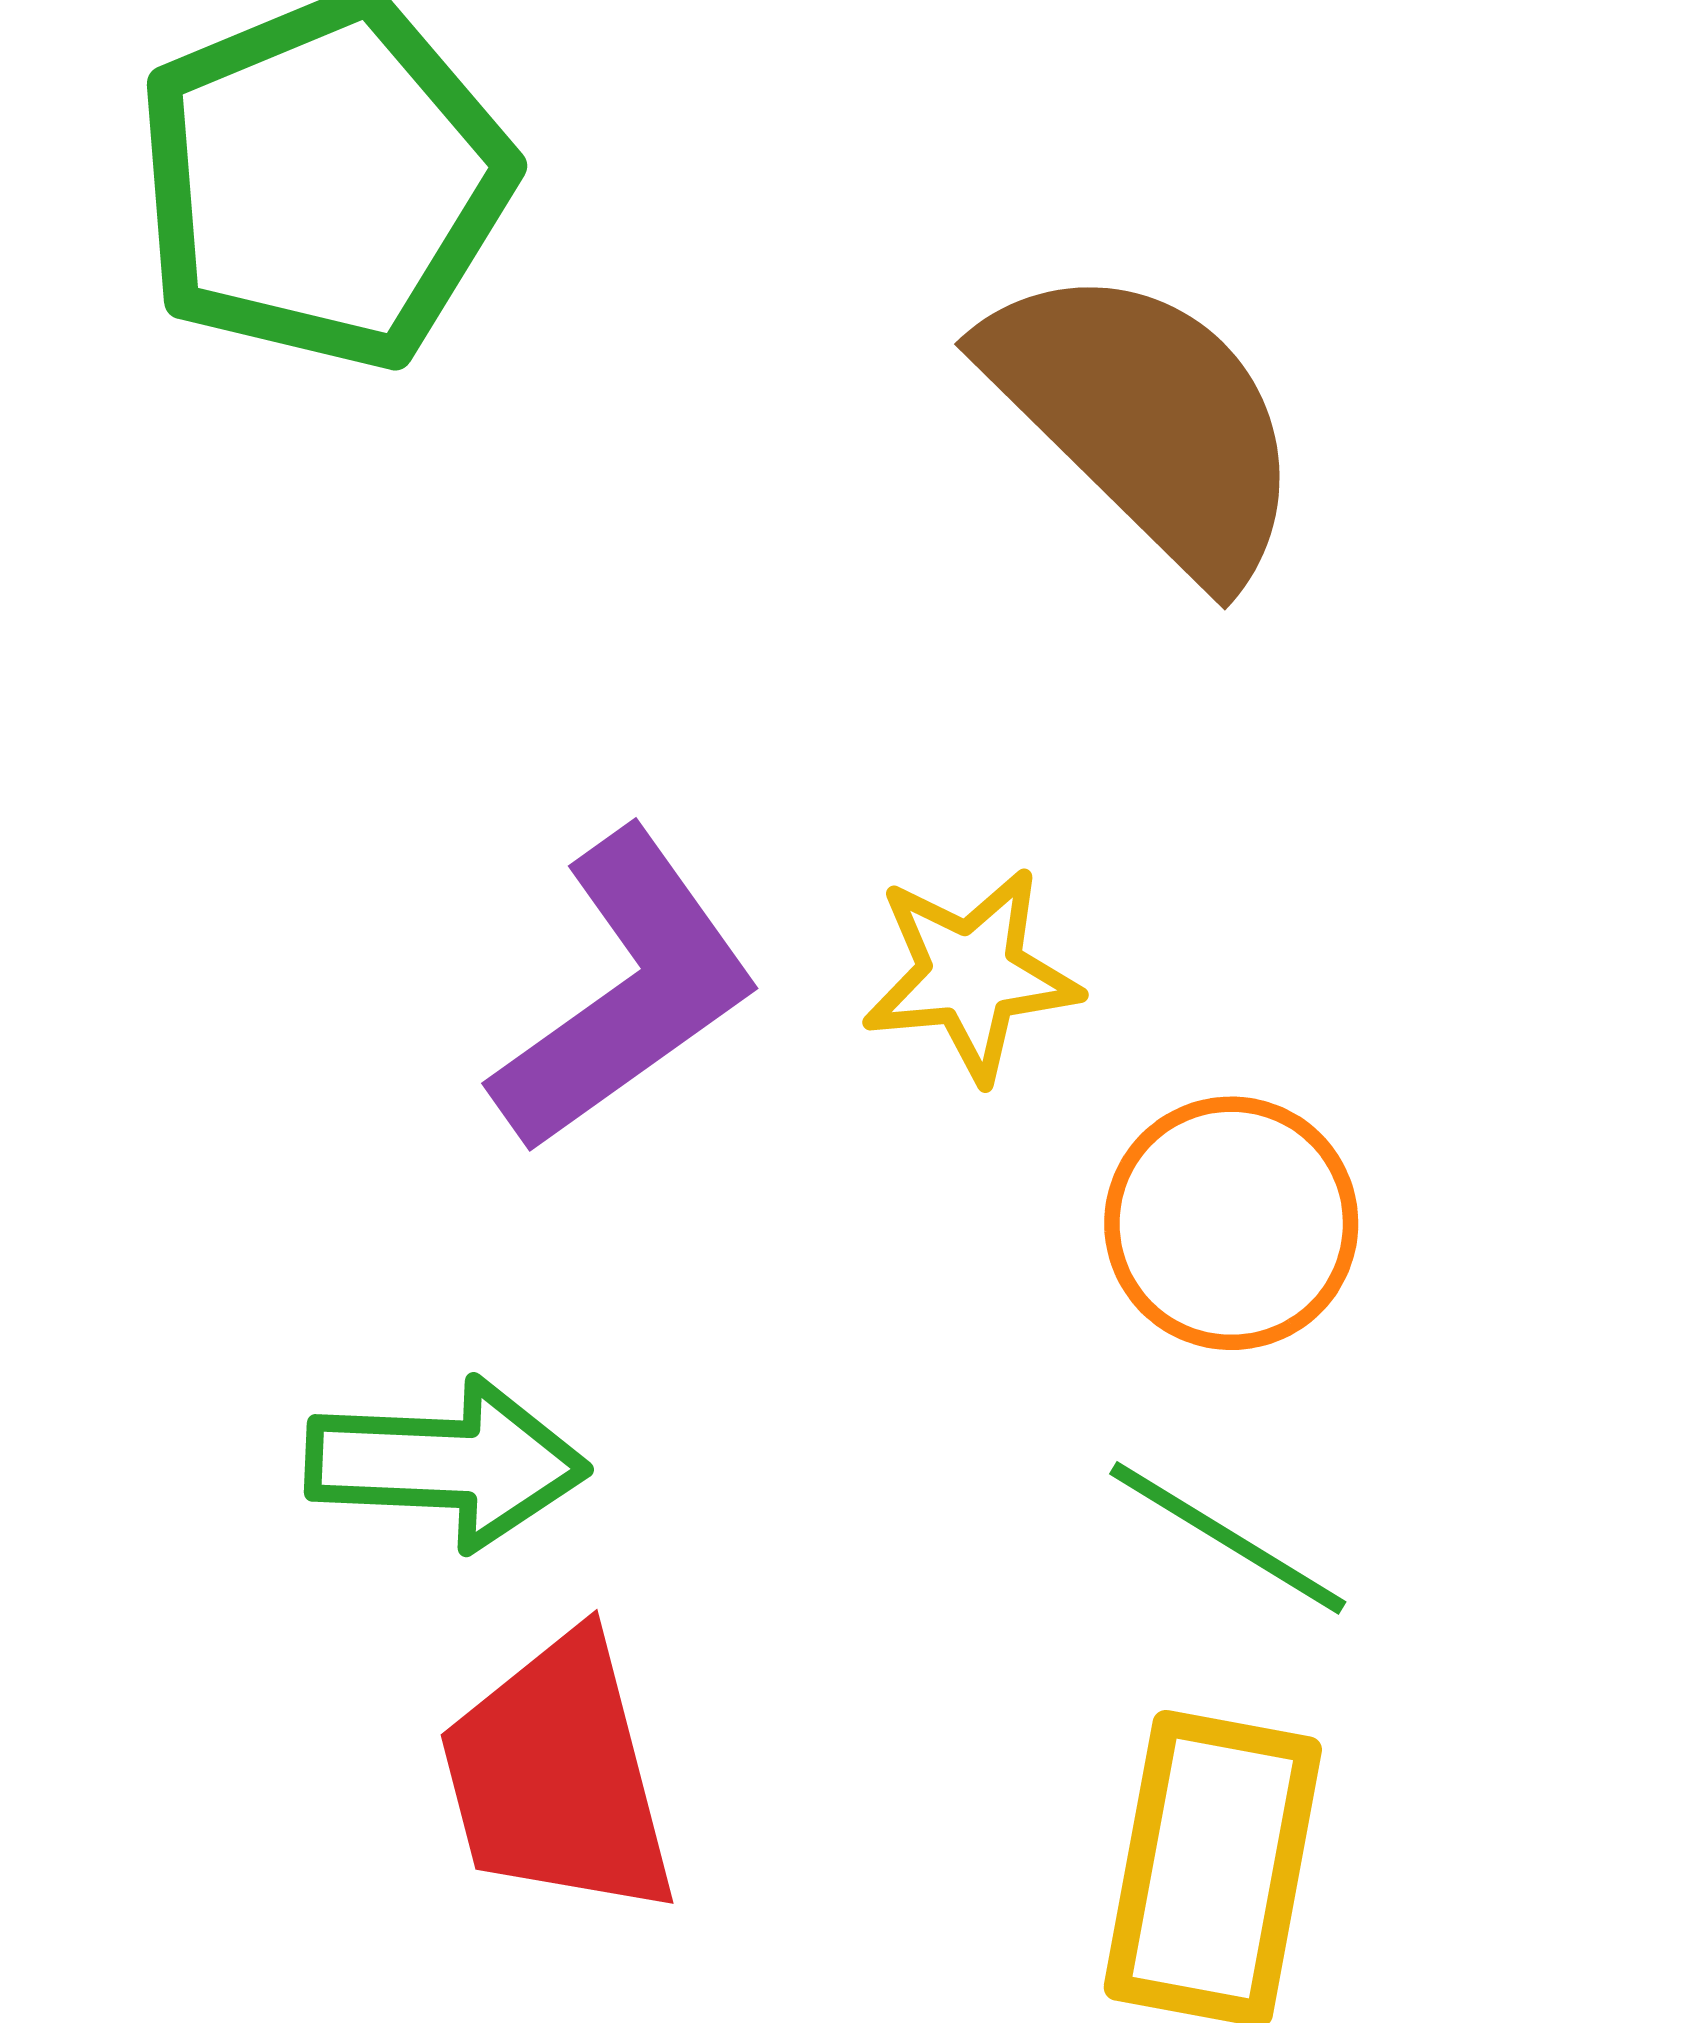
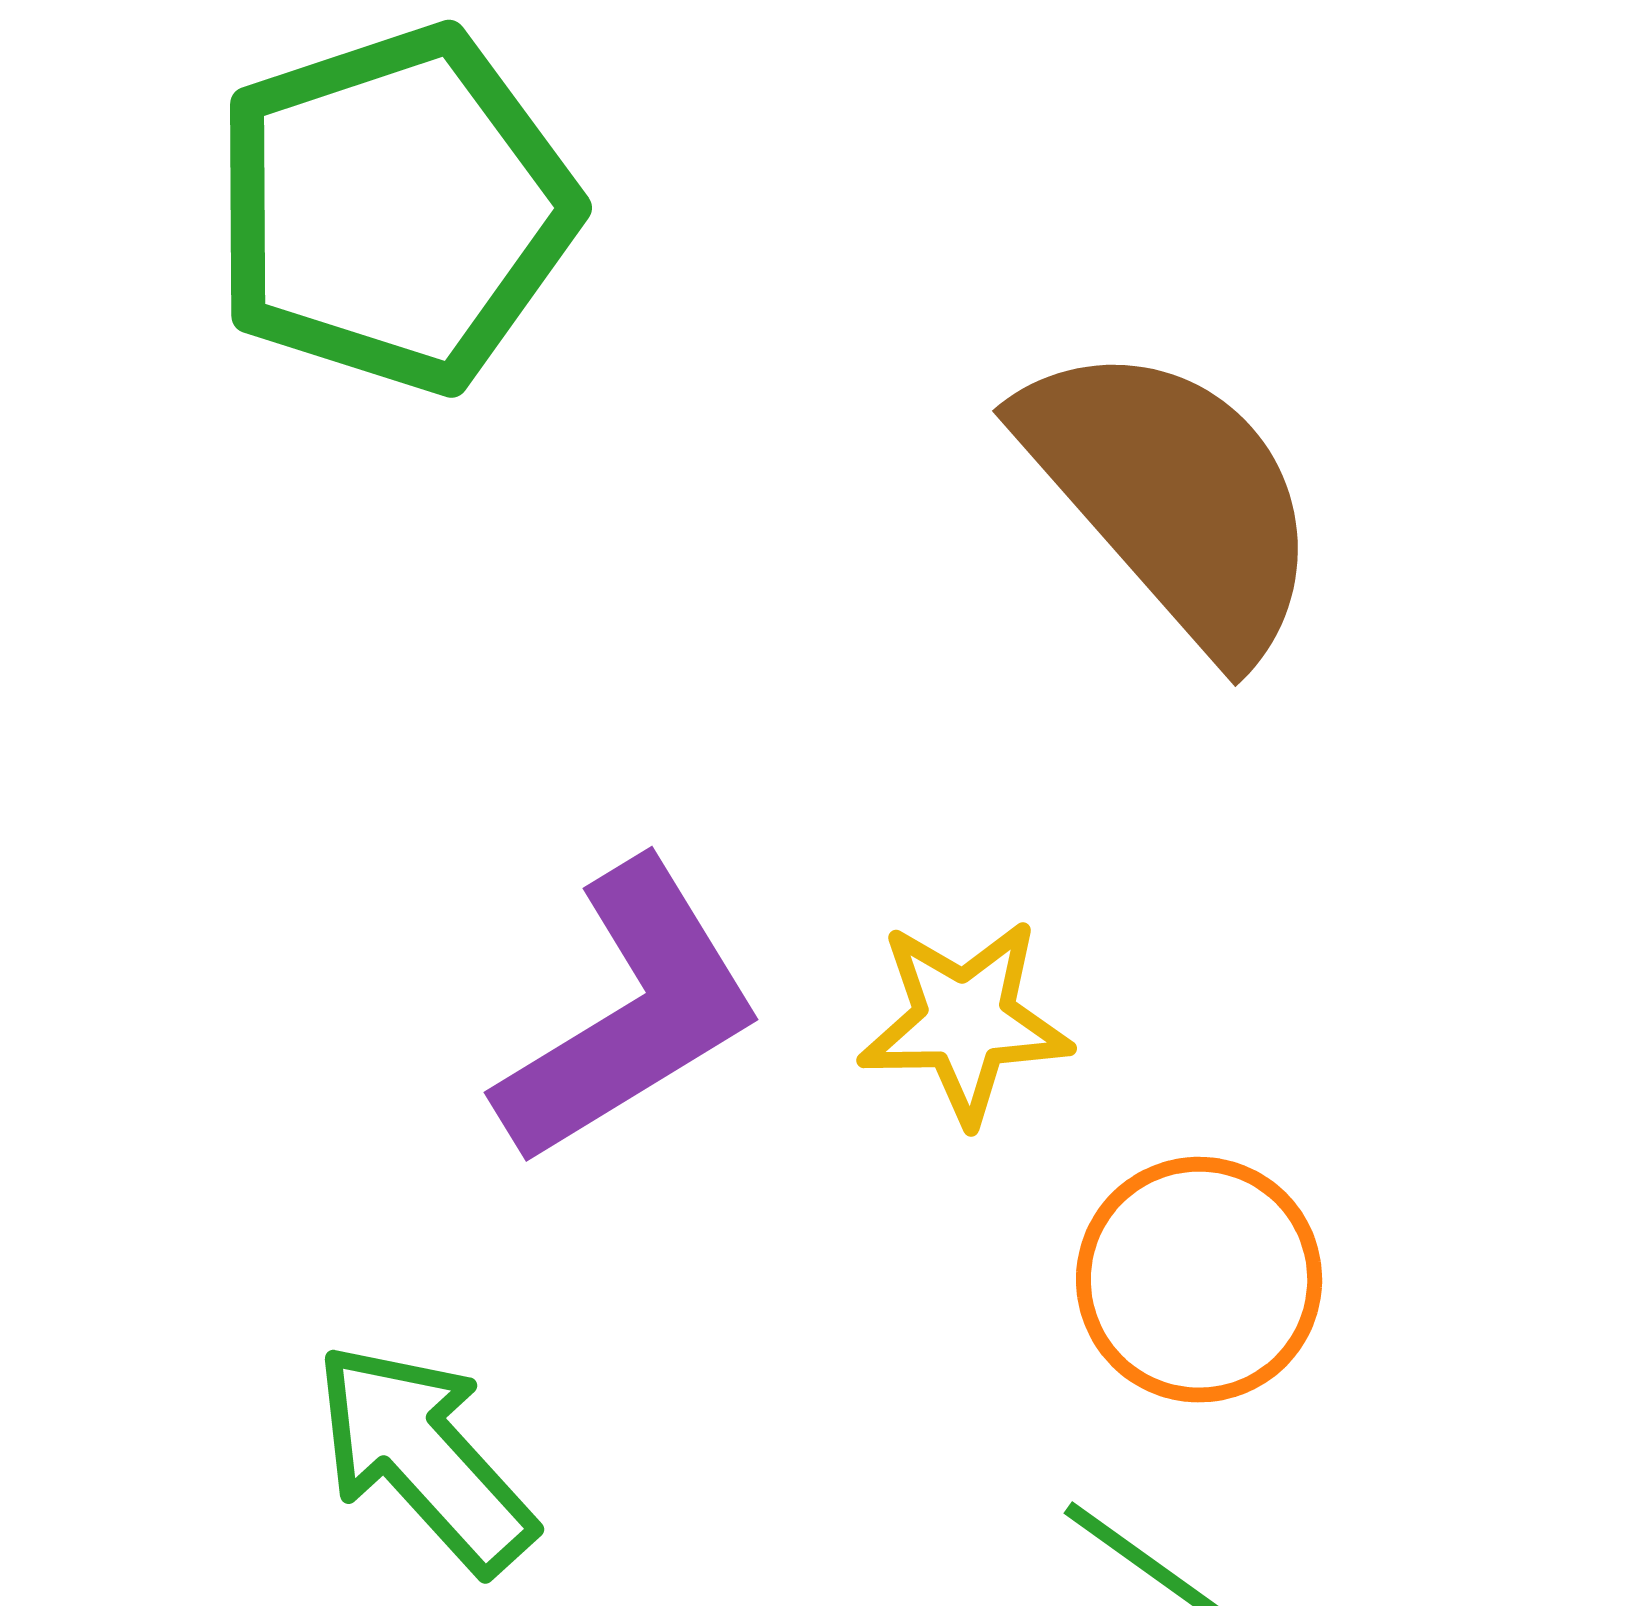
green arrow: (447, 1464) -> (424, 1457), turned -139

